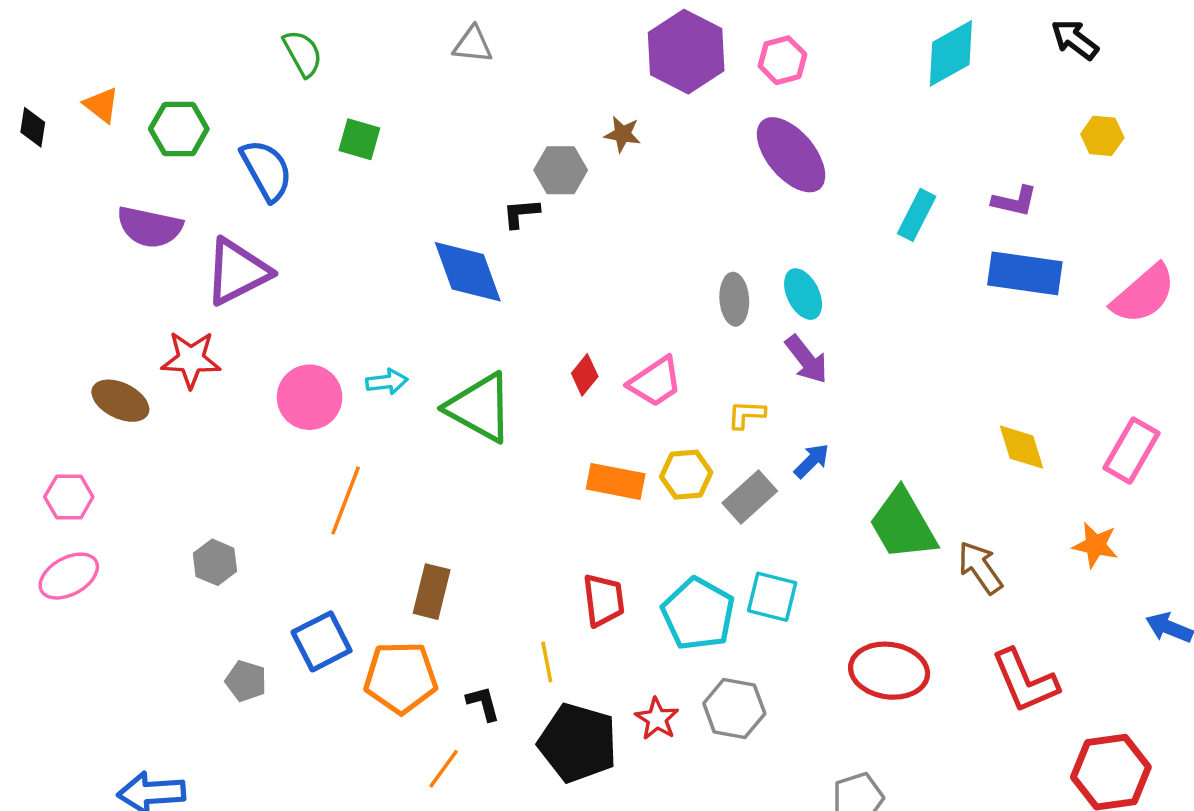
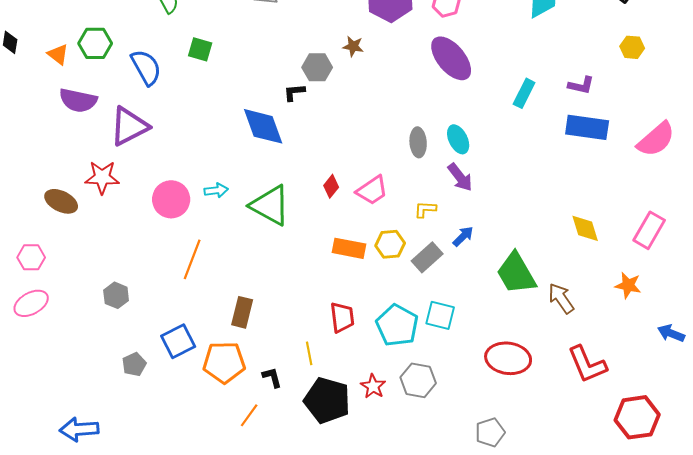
orange triangle: (101, 105) -> (58, 54), moved
gray pentagon: (246, 681) -> (134, 364), turned 30

